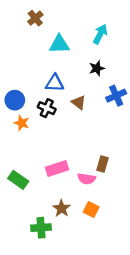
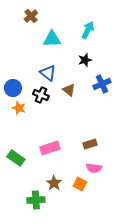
blue triangle: (55, 83) -> (48, 73), turned 36
brown rectangle: (103, 164) -> (90, 144), turned 56
pink semicircle: (87, 179) -> (94, 168), moved

